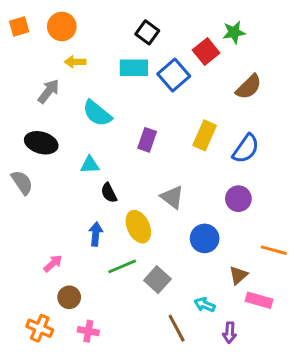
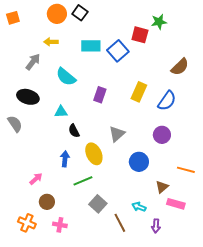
orange circle: (62, 26) -> (57, 14), moved
black square: (147, 32) -> (80, 13), moved
red square: (206, 52) -> (140, 35), turned -36
brown semicircle: (249, 87) -> (180, 67), moved
gray triangle: (172, 197) -> (117, 134), turned 42
gray square: (157, 280) -> (98, 204), moved

